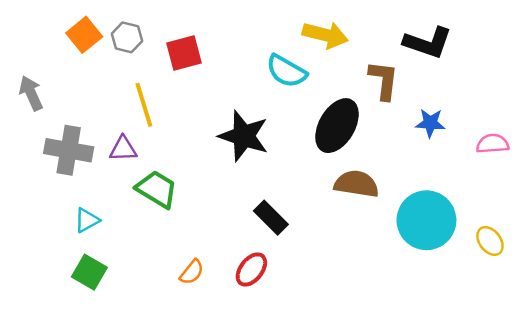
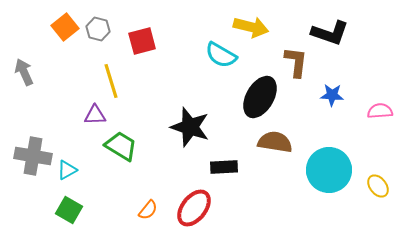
black star: (244, 136) -> (190, 127), moved
gray cross: (69, 150) -> (33, 156), moved
black rectangle: (271, 218) -> (224, 167), moved, turned -48
red ellipse: (251, 269) -> (194, 208), size x1.4

